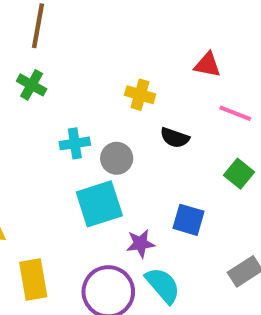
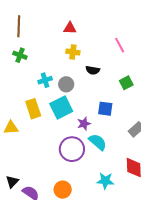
red triangle: (207, 65) -> (70, 28), moved
pink line: (235, 113) -> (120, 45), moved, turned 49
green square: (239, 174) -> (126, 83), turned 32
yellow rectangle: (33, 279) -> (33, 109), moved

